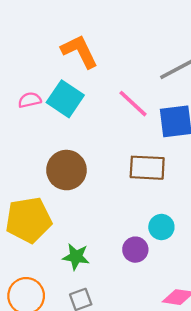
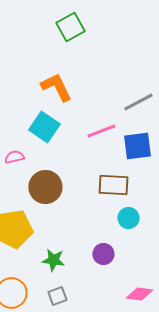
pink semicircle: (30, 100) -> (14, 157), moved
pink line: (133, 104) -> (101, 131), turned -64
cyan circle: (161, 227) -> (128, 218), moved

